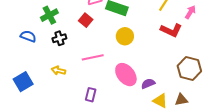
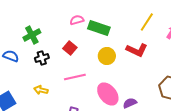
red square: (86, 20) -> (70, 48), moved
red L-shape: (171, 30) -> (137, 50), moved

